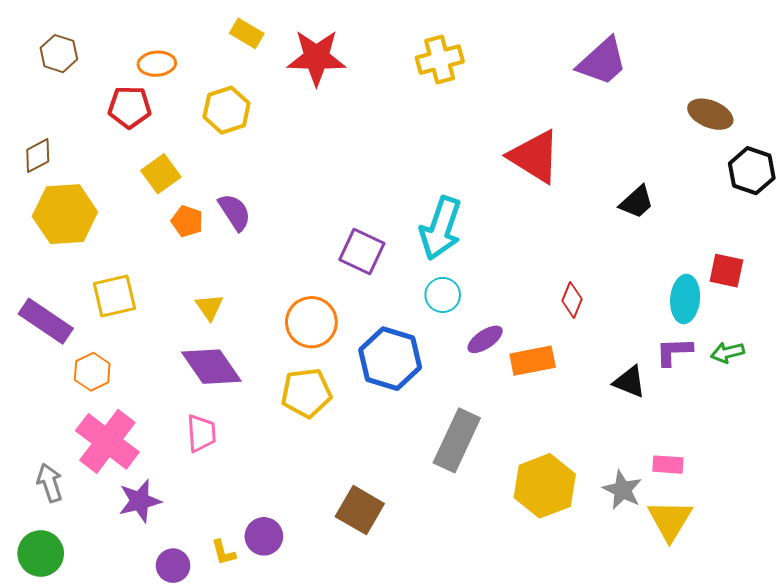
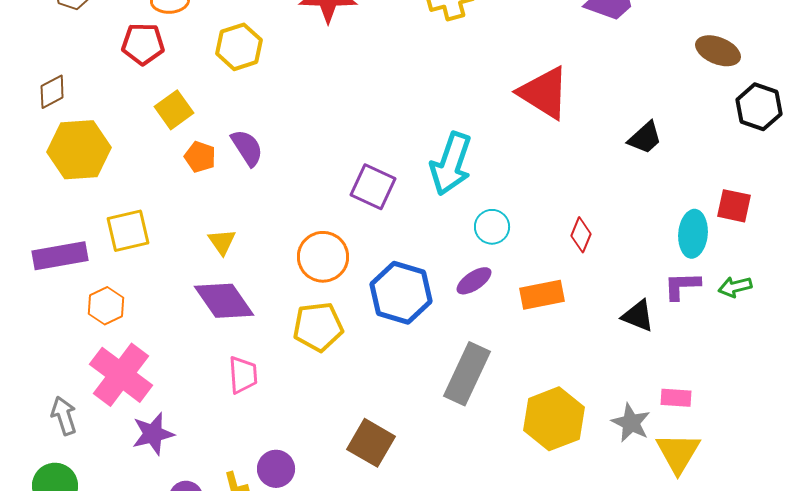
cyan circle: (443, 295) -> (492, 227), moved
purple rectangle: (46, 321) -> (60, 256), turned -44
purple ellipse: (485, 339) -> (474, 281), moved
pink trapezoid: (201, 433) -> (243, 375), moved

